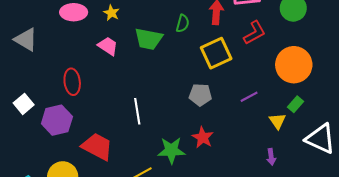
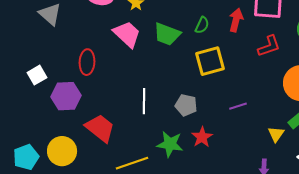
pink trapezoid: (108, 46) -> (127, 34), size x1.4
yellow square: (216, 53) -> (210, 61), moved
gray pentagon: (200, 95) -> (186, 105), moved
purple line: (249, 97) -> (238, 106), moved

